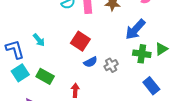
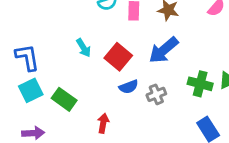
blue arrow: (135, 29) -> (164, 50), moved
cyan arrow: (39, 40) -> (84, 48), moved

